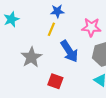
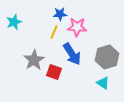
pink star: (91, 27) -> (77, 27), moved
red square: (55, 81) -> (54, 72), moved

